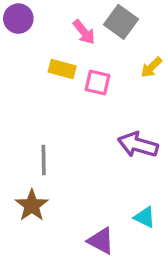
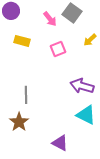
yellow rectangle: (62, 69) -> (22, 41), moved
pink square: (97, 82) -> (58, 49), turned -35
cyan triangle: (145, 217) -> (86, 115), moved, size x1.5

